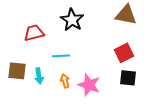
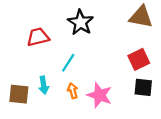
cyan line: (61, 56) -> (68, 63), turned -54
brown square: (17, 71) -> (19, 94), moved

